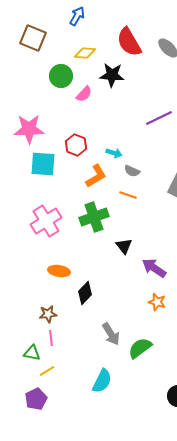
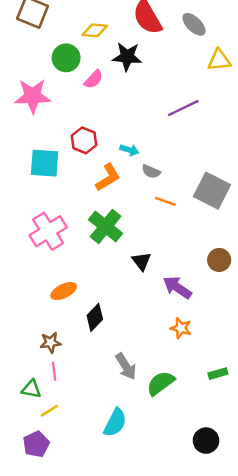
pink star: (29, 129) -> (33, 96), moved
orange line: (128, 195) -> (165, 201), moved
green cross: (94, 217) -> (106, 226), turned -32
orange ellipse: (59, 271) -> (64, 291), turned -35

